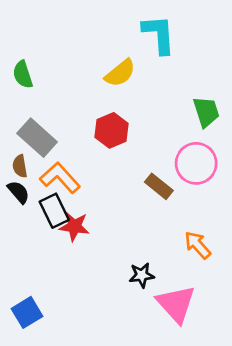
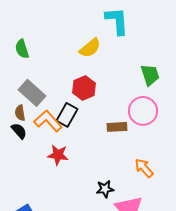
brown rectangle: (159, 186) -> (117, 127), turned -42
black rectangle: (54, 211) -> (67, 115), moved, turned 55

